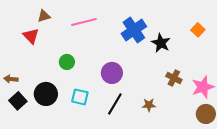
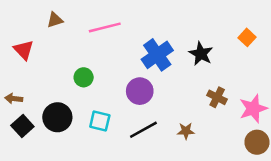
blue cross: (134, 30) -> (157, 55), moved
red triangle: (31, 36) -> (24, 50), moved
black line: (115, 104) -> (143, 130), turned 30

